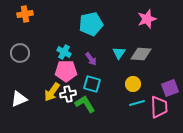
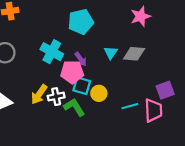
cyan cross: (64, 52) -> (52, 52), size x1.5
pink pentagon: (66, 71) -> (72, 72), moved
yellow circle: (133, 84) -> (99, 93), moved

